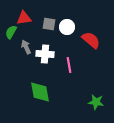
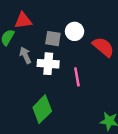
gray square: (49, 24) -> (53, 39), moved
green diamond: (40, 92) -> (42, 109), turned 55

